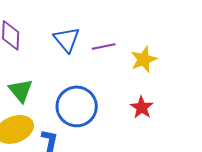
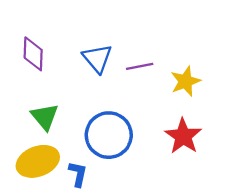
red star: (142, 107) -> (183, 136), size x1.4

